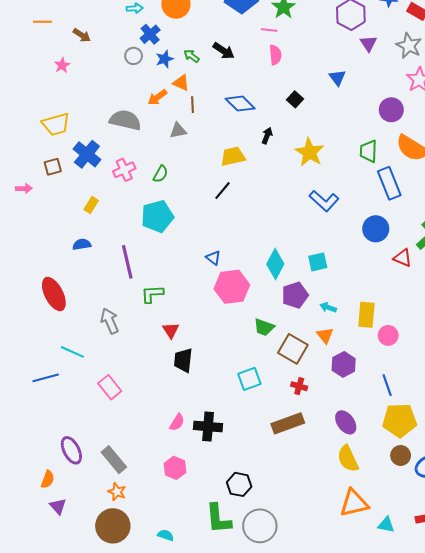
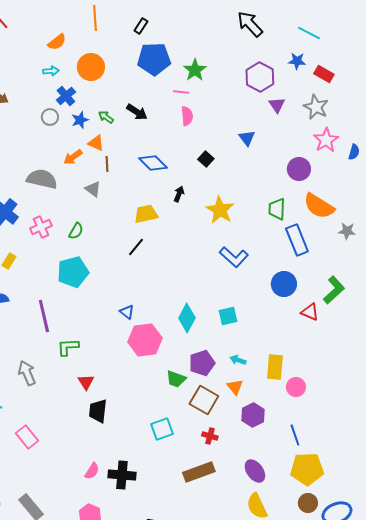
gray triangle: (178, 130) -> (93, 189), turned 48
purple pentagon: (295, 295) -> (202, 363), moved

